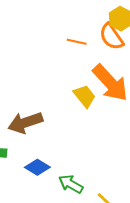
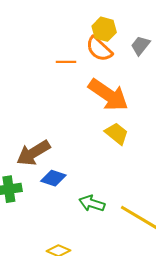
yellow trapezoid: (85, 96) -> (117, 134), moved
blue diamond: (37, 167) -> (53, 178), moved

